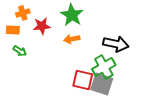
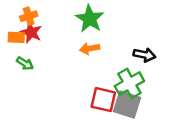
red star: (42, 26) -> (31, 32), moved, turned 30
black arrow: (116, 44) -> (144, 55), size x0.7

